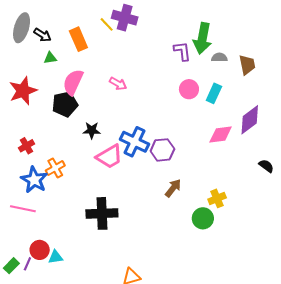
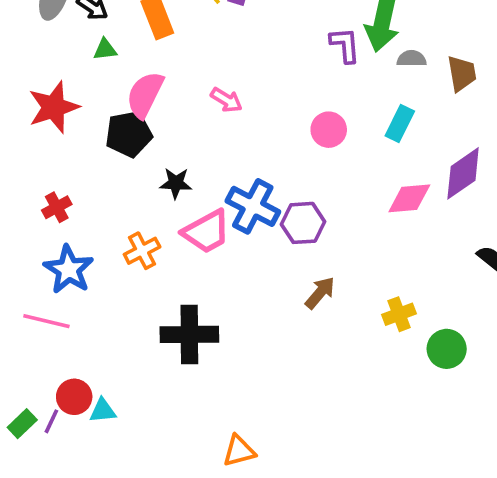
pink circle: (189, 89) -> (329, 130), moved
orange cross: (55, 168) -> (142, 251), moved
green circle: (203, 218) -> (447, 349), moved

